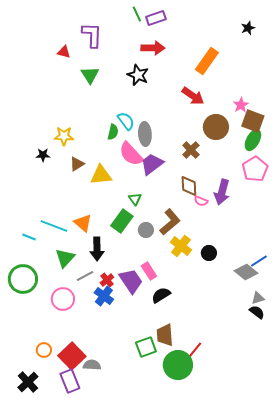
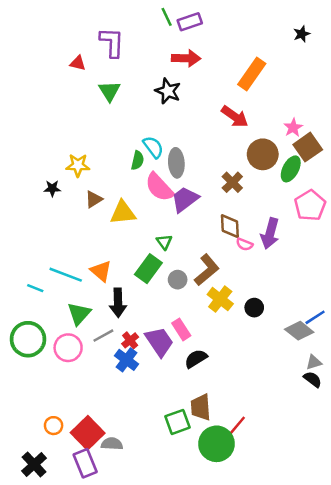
brown square: (253, 121) -> (308, 147), turned 35
green ellipse: (253, 140) -> (291, 169), moved
pink circle: (63, 299) -> (68, 348), moved

